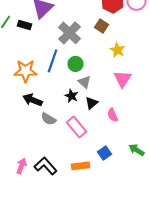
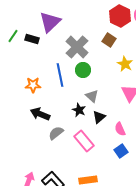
blue line: (52, 61) -> (60, 75), turned -30
green circle: (76, 64) -> (83, 70), moved
orange star: (26, 71) -> (33, 85), size x0.7
gray semicircle: (48, 119) -> (56, 133), turned 112
blue square: (104, 153) -> (121, 151), moved

